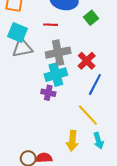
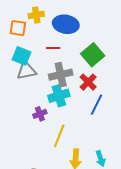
green square: (91, 18) -> (93, 55), moved, size x1.6
purple cross: (48, 93) -> (40, 114), moved, turned -32
yellow line: (88, 115) -> (59, 136), moved, turned 65

